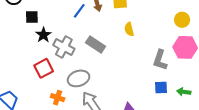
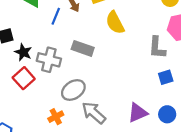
yellow semicircle: (129, 29) -> (115, 23), size x1.5
red square: (44, 68) -> (24, 78), moved
orange cross: (58, 98) -> (56, 117), turned -32

